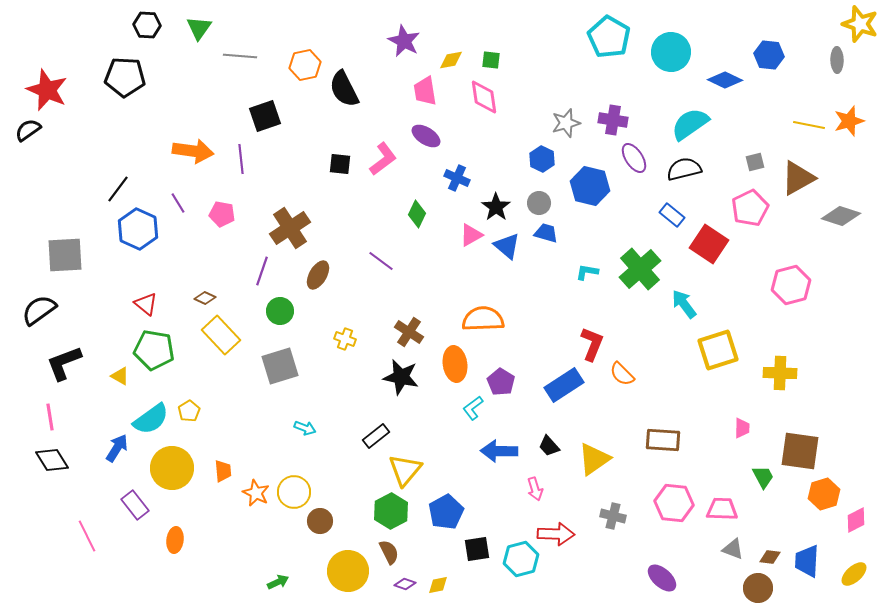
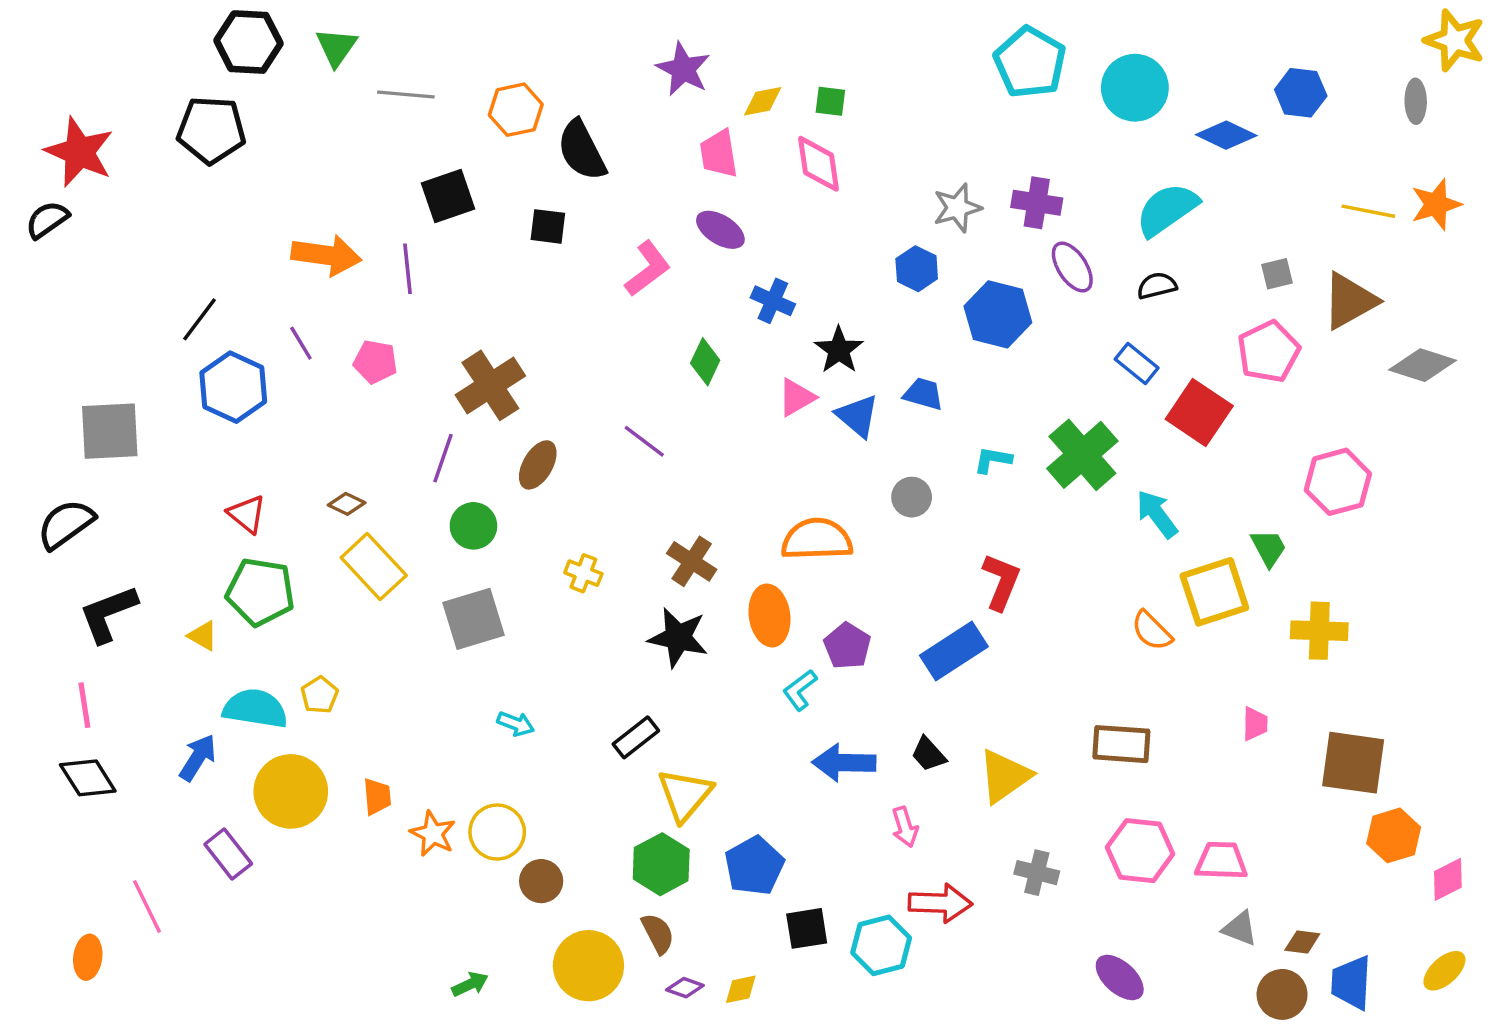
black hexagon: (147, 25) -> (248, 42), size x1.4
black square: (340, 164) -> (548, 226), moved
black semicircle: (684, 169) -> (1157, 286), size x0.7
gray circle: (539, 203) -> (912, 497), moved
orange semicircle: (622, 374) -> (1152, 631), moved
cyan semicircle: (151, 419) -> (255, 709), turned -135
green trapezoid: (763, 477) -> (1269, 548), moved
orange ellipse: (175, 540) -> (88, 957), moved
blue trapezoid: (807, 561) -> (1351, 983), moved

